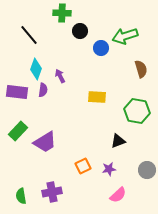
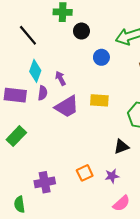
blue circle: (101, 48) -> (101, 57), moved
purple trapezoid: (45, 142) -> (67, 107), moved
purple cross: (52, 192) -> (45, 182), moved

